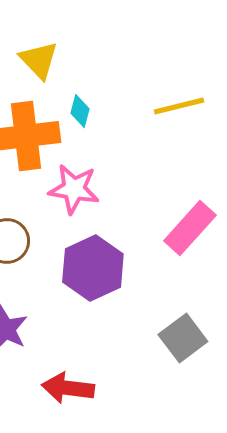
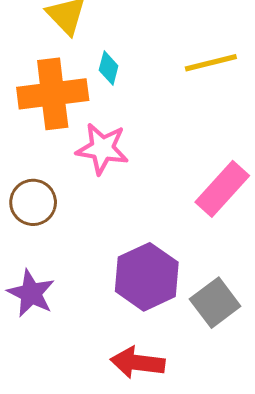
purple hexagon: (93, 268) -> (147, 277), moved
red arrow: (68, 388) -> (137, 363), moved

